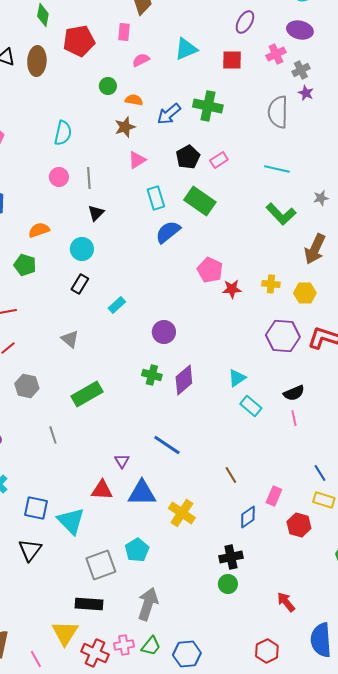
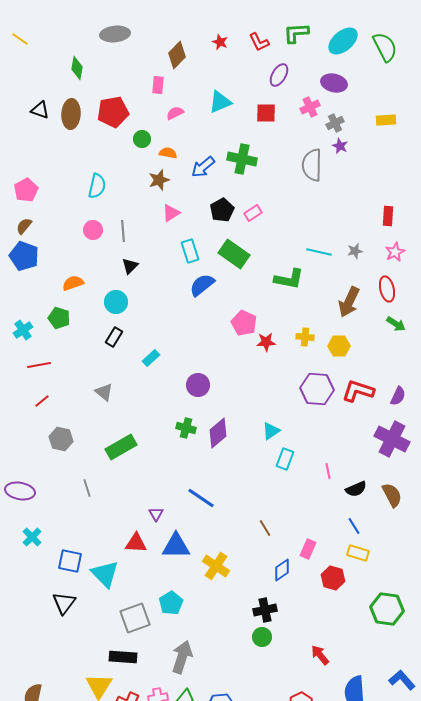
red pentagon: (79, 41) -> (113, 112), moved
cyan line: (277, 169) -> (319, 252), moved
green L-shape: (281, 214) -> (289, 279), moved, turned -36
black semicircle: (294, 393) -> (356, 489), moved
cyan rectangle: (251, 406) -> (285, 459), turned 70

